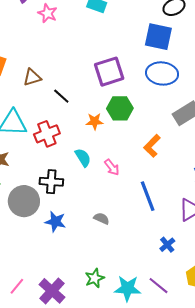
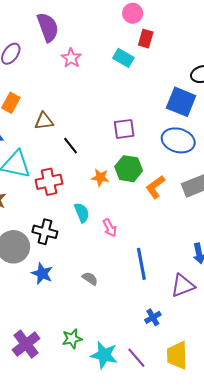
purple square: (109, 72) -> (124, 129), size x0.7
orange L-shape: (152, 146) -> (155, 187), moved

